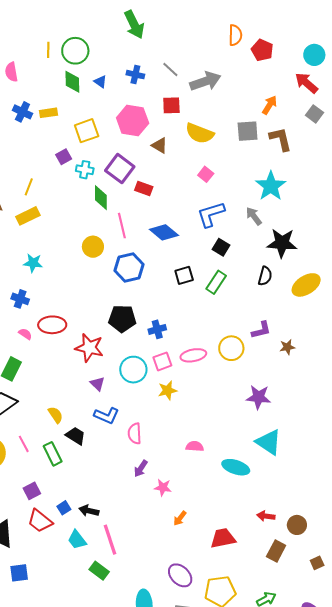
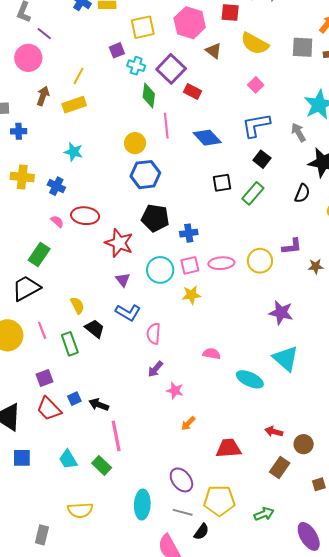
blue hexagon: (129, 268) -> (145, 175), moved
cyan trapezoid: (77, 540) -> (68, 459), moved

